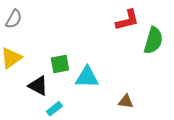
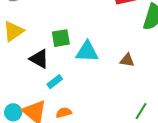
brown triangle: (126, 102) -> (127, 60), moved

